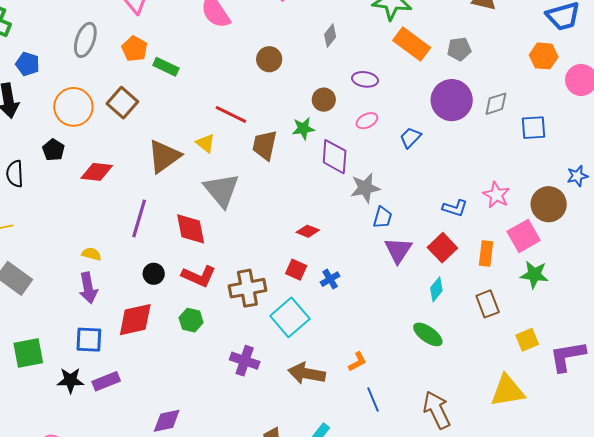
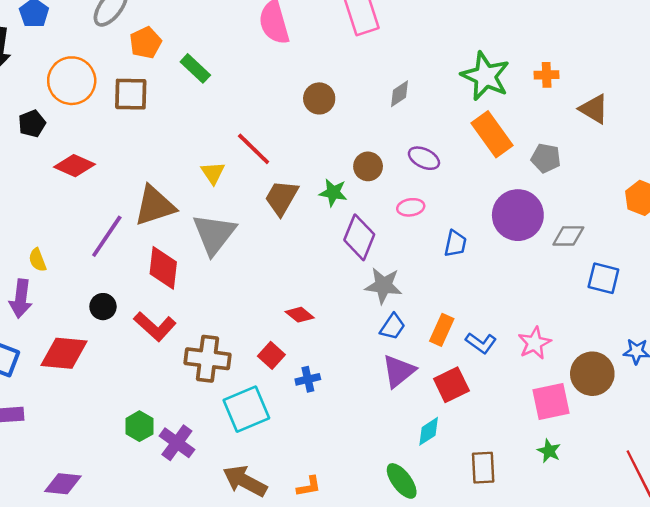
orange pentagon: (135, 49) -> (146, 43), moved
brown square: (122, 103) -> (131, 94), turned 32
blue trapezoid: (410, 138) -> (455, 244), turned 130
brown triangle: (164, 156) -> (155, 206), moved
orange rectangle: (486, 253) -> (442, 330), moved
yellow semicircle: (91, 254) -> (37, 260), turned -144
green star: (534, 275) -> (549, 451), size x0.7
green hexagon: (191, 320) -> (139, 426), moved

